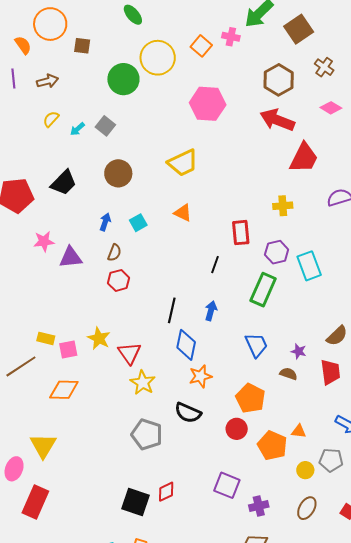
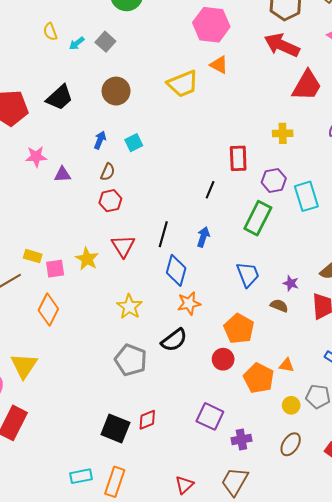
yellow semicircle: (51, 119) -> (50, 32), turned -66
orange triangle: (183, 213) -> (219, 65), moved
purple triangle: (71, 257) -> (63, 174), size x0.7
red triangle: (129, 353) -> (123, 246), moved
orange diamond: (64, 390) -> (48, 310), turned -68
black semicircle: (188, 413) -> (174, 340), turned -64

